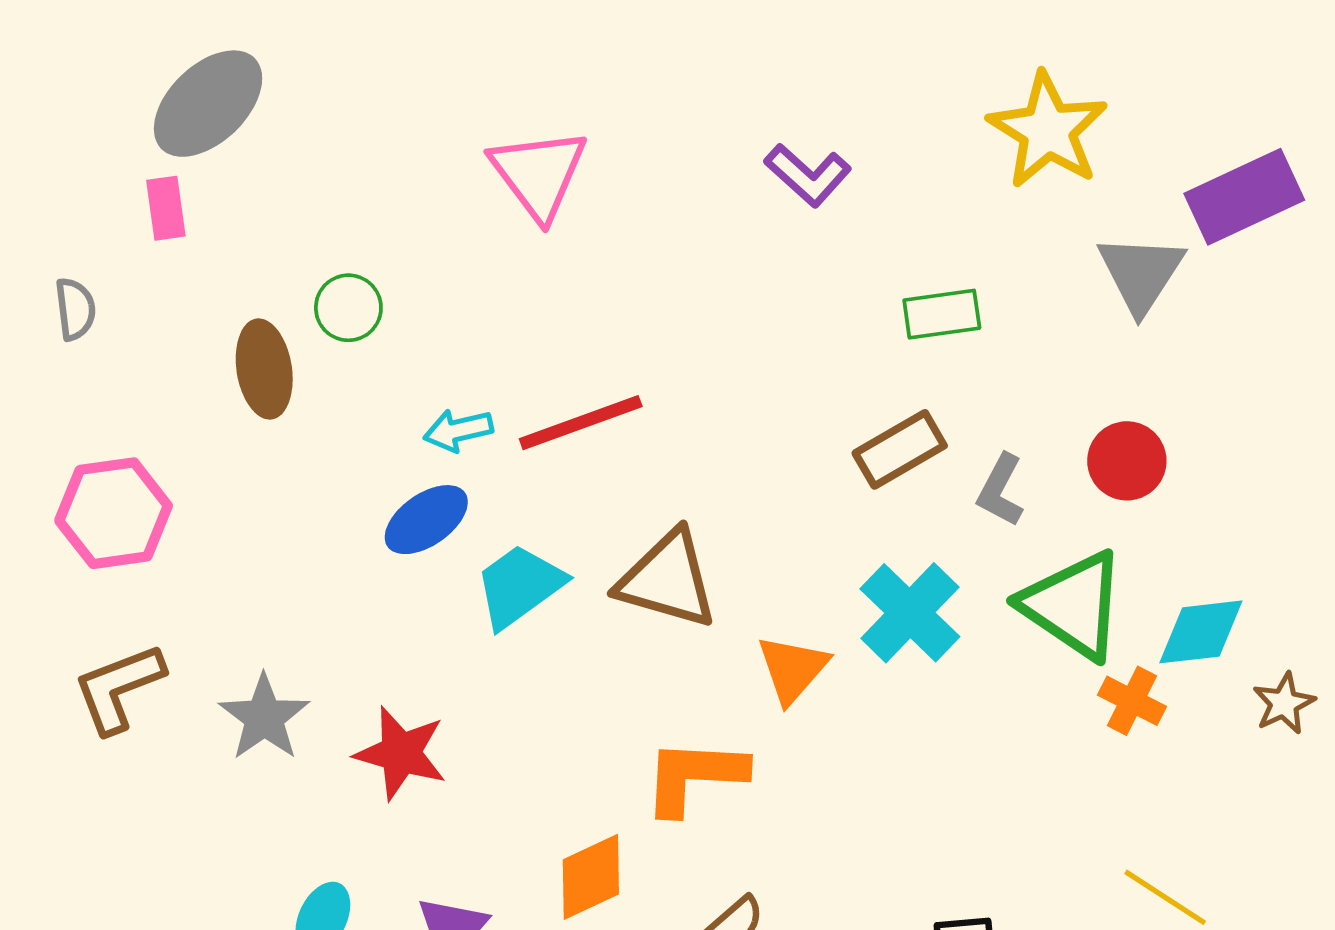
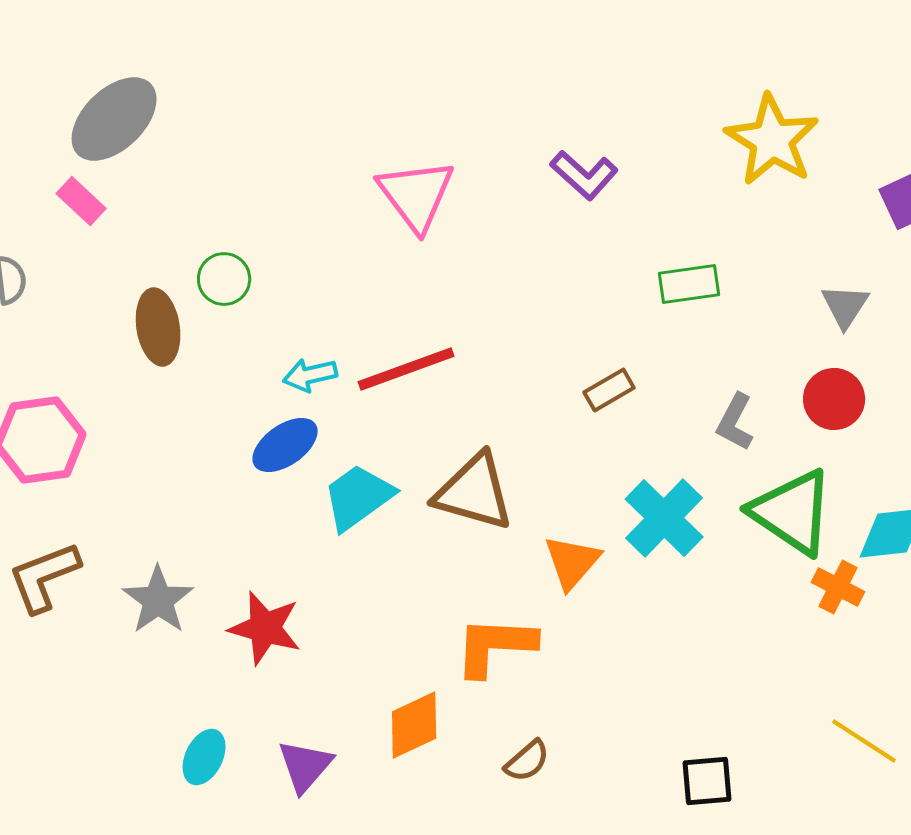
pink triangle: (539, 174) -> (416, 195), moved
pink rectangle: (166, 208) -> (81, 201), turned -39
gray triangle: (1141, 273) -> (845, 306), moved, size x0.7
brown rectangle: (900, 449) -> (609, 390), moved, size x0.7

